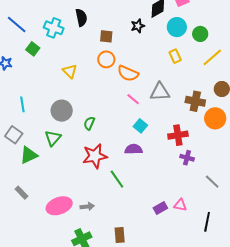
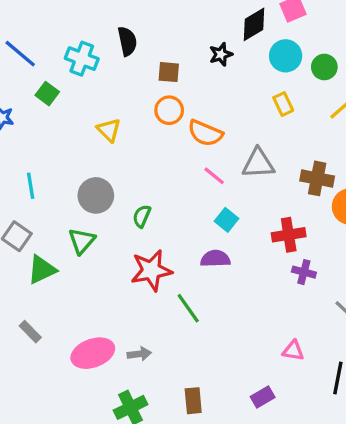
purple rectangle: (160, 208) -> (263, 397), moved

